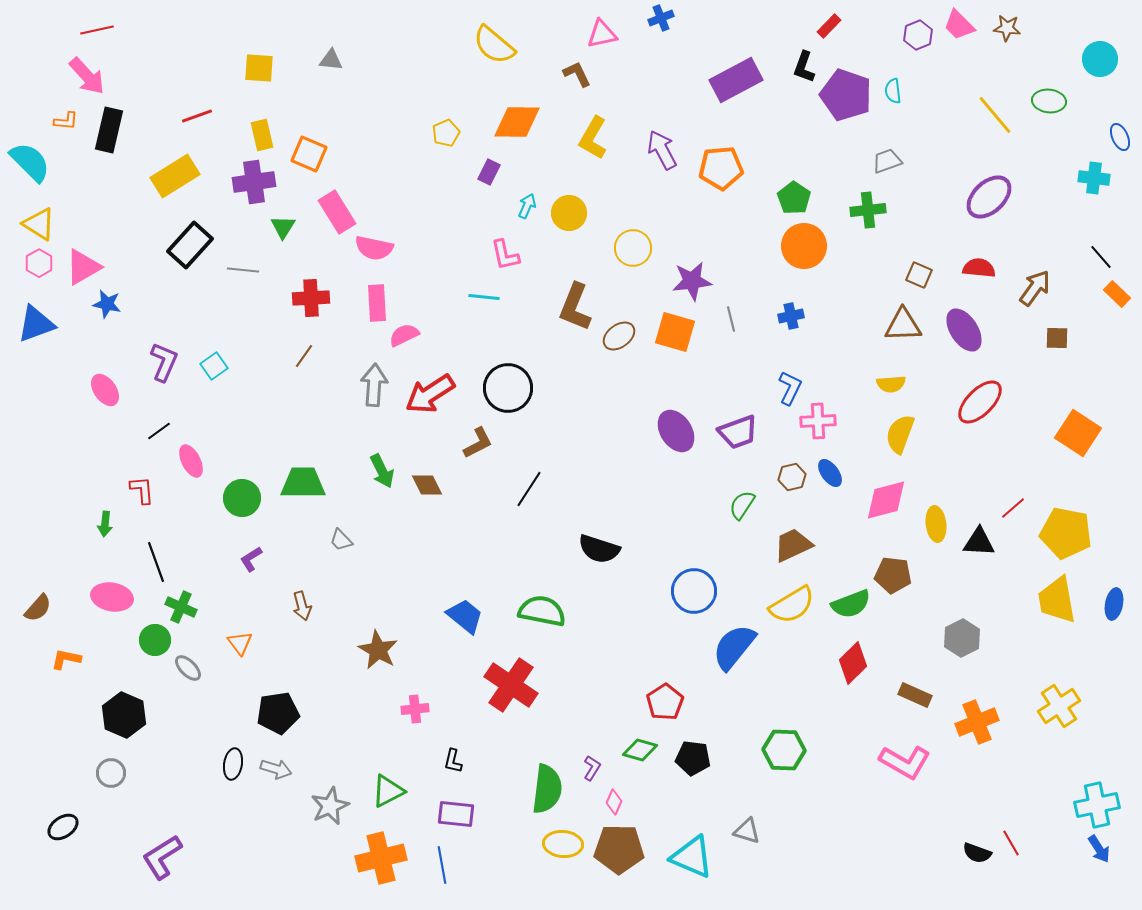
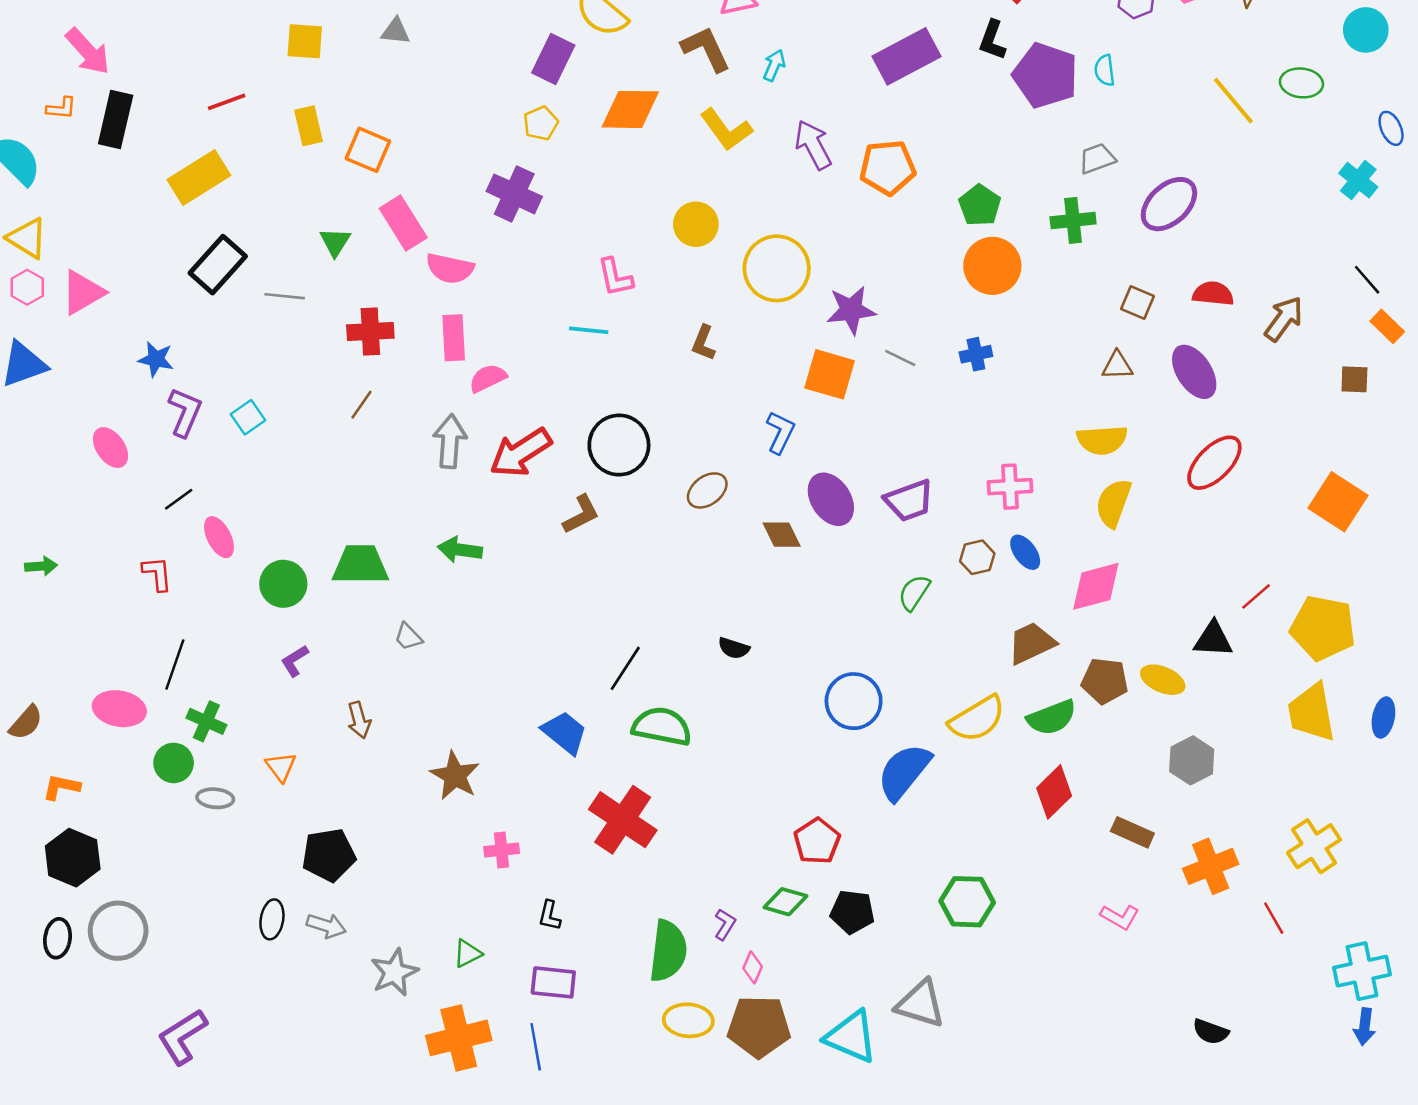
brown L-shape: (577, 74) -> (706, 49), size x1.4
yellow L-shape: (593, 138) -> (726, 130), turned -66
purple rectangle: (489, 172) -> (553, 59), moved, size x1.5
cyan cross: (1094, 178) -> (1358, 180), turned 32
purple cross: (254, 182) -> (514, 194), moved, turned 33
purple ellipse: (989, 197) -> (1169, 204), moved
cyan arrow: (527, 206) -> (774, 65), moved
yellow circle: (633, 248) -> (777, 268), size x1.4
blue star: (107, 304) -> (156, 359), moved
brown L-shape: (575, 307) -> (703, 343), size x0.6
gray line: (731, 319) -> (900, 358), turned -50
brown triangle: (903, 325) -> (1117, 366), size x0.7
brown ellipse: (619, 336) -> (707, 490), moved
brown square: (1057, 338) -> (1354, 379), moved
yellow semicircle: (891, 384) -> (1102, 440), size x1.4
blue L-shape: (790, 388) -> (780, 432), moved
green arrow: (382, 471) -> (460, 550), turned 124
brown diamond: (427, 485) -> (782, 535), moved
black line: (529, 489) -> (625, 668), moved
green arrow: (105, 524) -> (41, 566), moved, turned -100
yellow ellipse: (936, 524) -> (1163, 680), moved, turned -60
brown trapezoid: (793, 545) -> (1031, 643), moved
black semicircle: (599, 549) -> (734, 648), size x0.6
black line: (156, 562) -> (175, 665), turned 39
gray ellipse: (188, 668) -> (215, 798), turned -40
black hexagon: (124, 715) -> (73, 858), moved
pink L-shape: (905, 762) -> (1120, 917), size x0.6
gray circle: (111, 773) -> (118, 931), size x1.6
green triangle: (388, 791) -> (468, 953), size x0.7
black ellipse: (63, 827) -> (58, 938), moved, turned -48
gray triangle: (747, 831) -> (920, 1004), size x1.5
red line: (1011, 843) -> (1274, 918), moved
blue arrow: (1099, 849) -> (1365, 1027), turned 40

